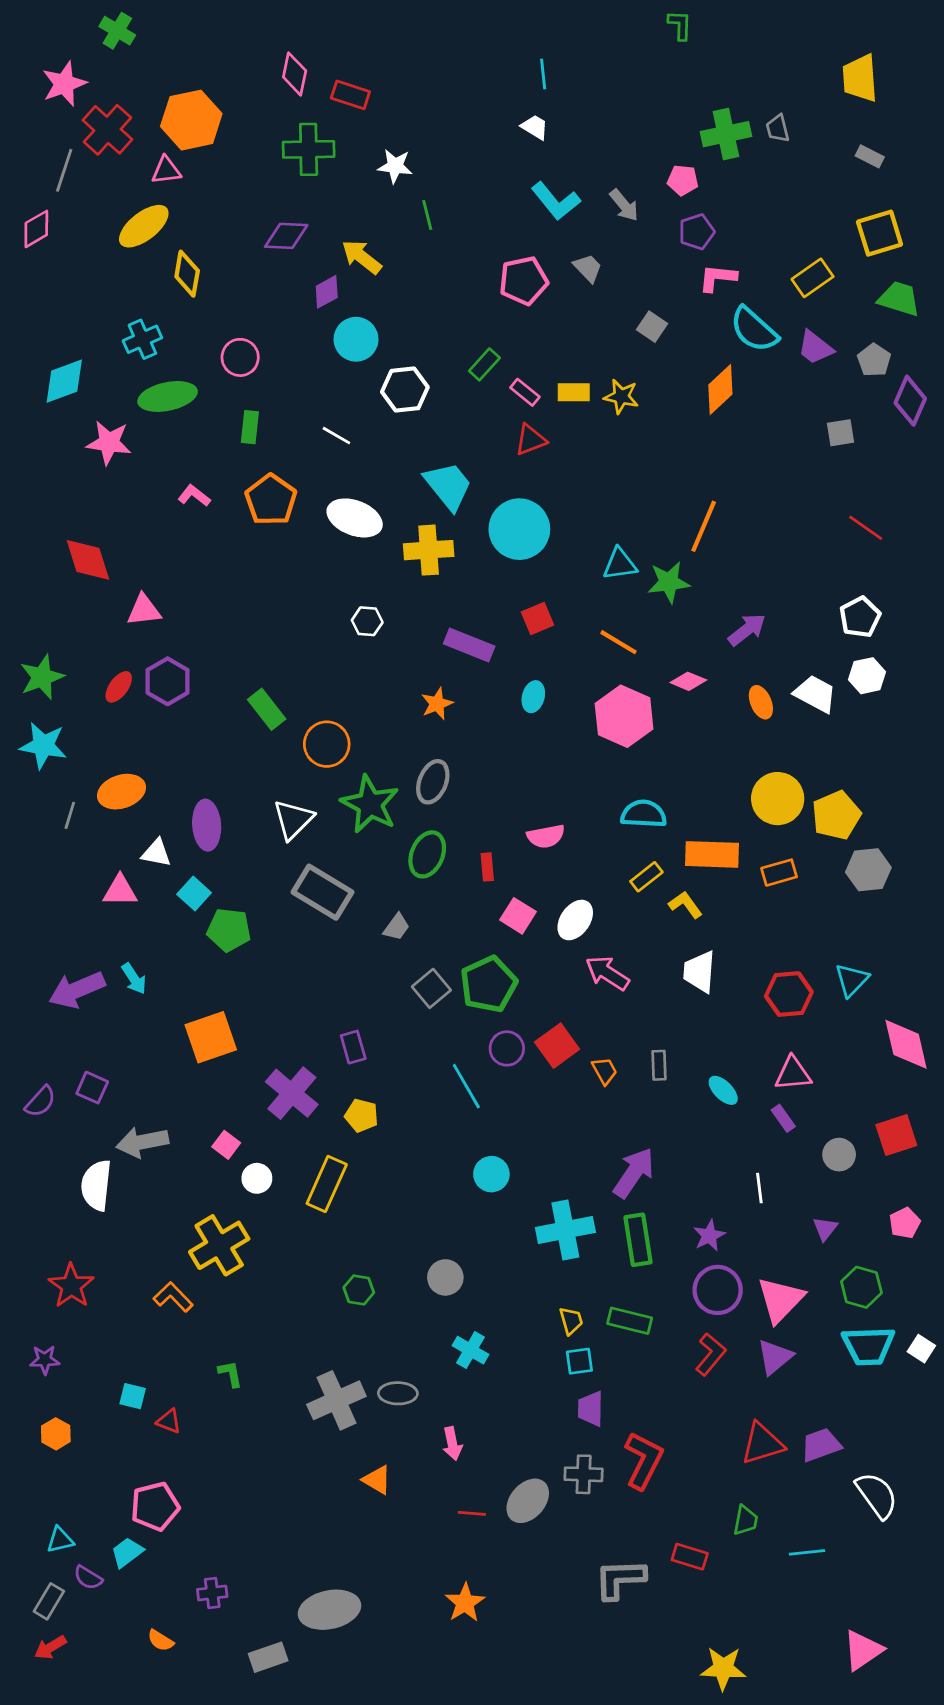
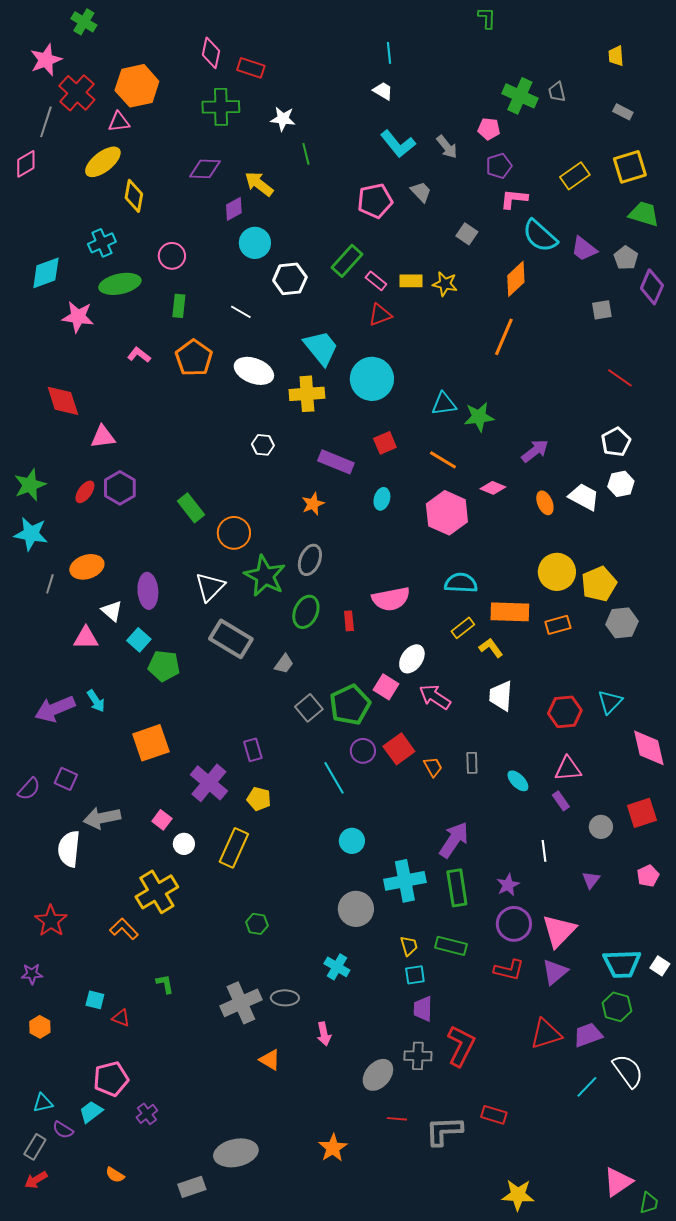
yellow trapezoid: (860, 78) -> (616, 56), size x0.6
green cross: (726, 134) -> (520, 96), turned 36
yellow rectangle: (813, 278) -> (575, 176), moved
green rectangle: (484, 364) -> (347, 261), size x1.4
orange line: (704, 526) -> (504, 337), moved
pink semicircle: (546, 836) -> (391, 599), size x1.4
white triangle: (156, 853) -> (112, 611), turned 30
pink square: (518, 916) -> (386, 687), moved
gray circle: (445, 1277) -> (356, 909), moved, size x1.4
green hexagon: (861, 1287) -> (617, 1007), moved
red L-shape: (711, 1354) -> (509, 970), turned 64
red line: (472, 1513) -> (397, 1119), moved
green trapezoid: (746, 1520) -> (649, 1203), moved
cyan line: (807, 1552) -> (587, 1087), moved, turned -40
purple cross: (212, 1593) -> (147, 1114), moved, turned -30

